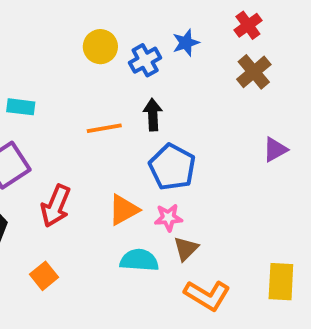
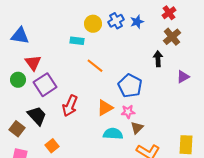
blue cross: (145, 60) -> (116, 21), moved
cyan rectangle: (21, 107) -> (77, 41), moved
black arrow: (153, 115) -> (158, 59), moved
orange line: (104, 128) -> (95, 66), turned 48
orange square: (44, 276) -> (52, 146), moved

